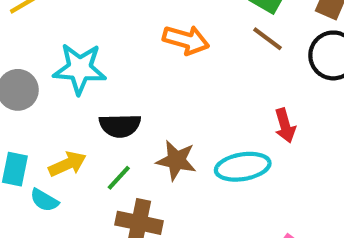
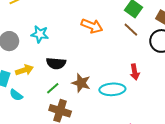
cyan star: (80, 69) -> (40, 34), size x0.7
yellow arrow: (67, 164) -> (24, 70), moved

